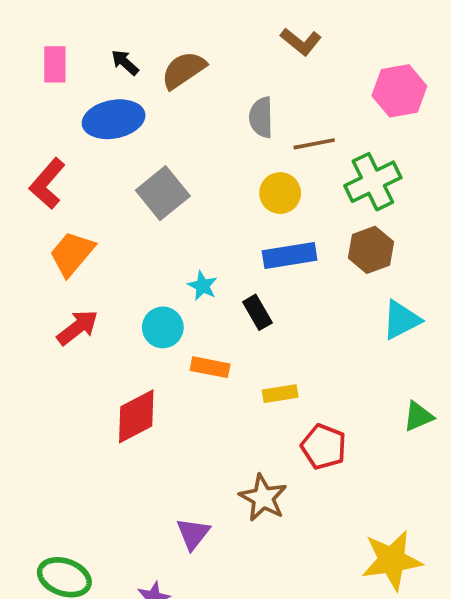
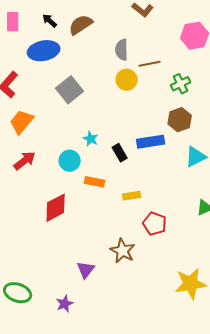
green cross: (373, 182) -> (181, 84), size x0.7
yellow circle: (280, 193) -> (127, 80), moved
blue rectangle: (290, 256) -> (151, 142), moved

